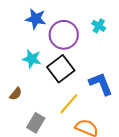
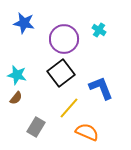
blue star: (36, 19) -> (24, 23), moved
cyan star: (32, 59) -> (17, 75), moved

